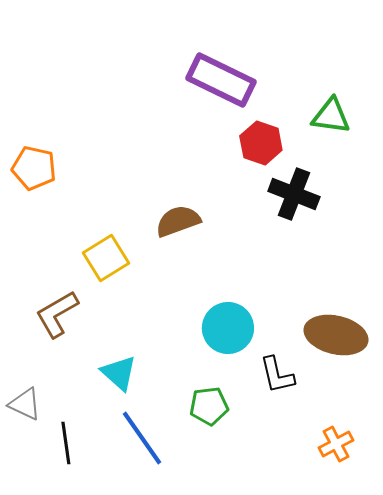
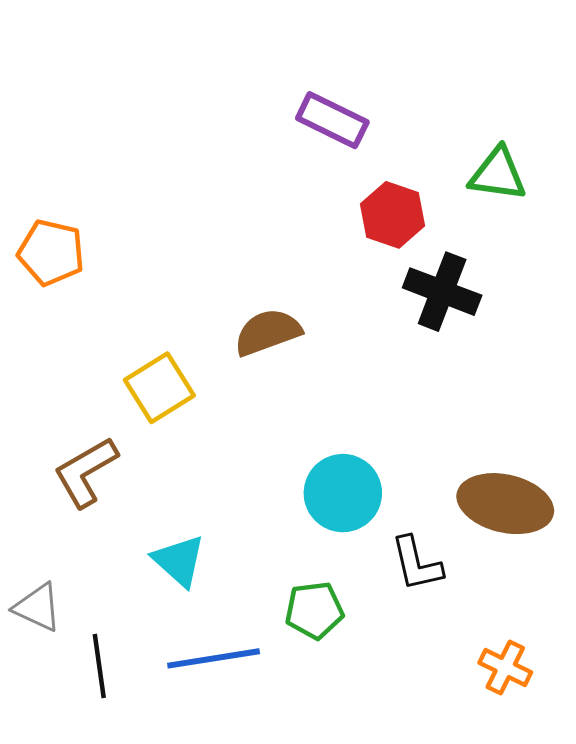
purple rectangle: (221, 80) -> (332, 120), size x0.7
blue line: (142, 438) -> (214, 658), turned -64
orange cross: (336, 444) -> (505, 667), turned -36

